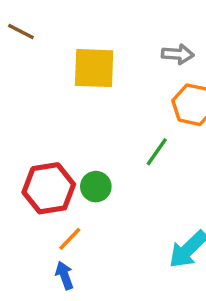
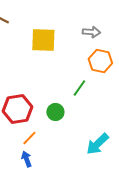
green circle: (96, 187) -> (55, 112), moved

